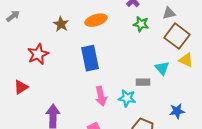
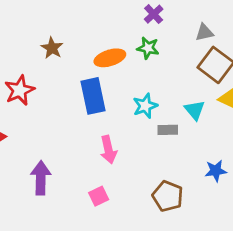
orange ellipse: (96, 20) -> (110, 58), moved
green star: (141, 24) -> (148, 48), moved
cyan star: (127, 98) -> (145, 106), moved, turned -30

